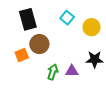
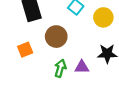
brown circle: (39, 44) -> (56, 37), moved

